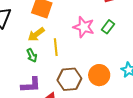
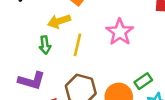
green rectangle: (108, 27) -> (143, 81), moved

